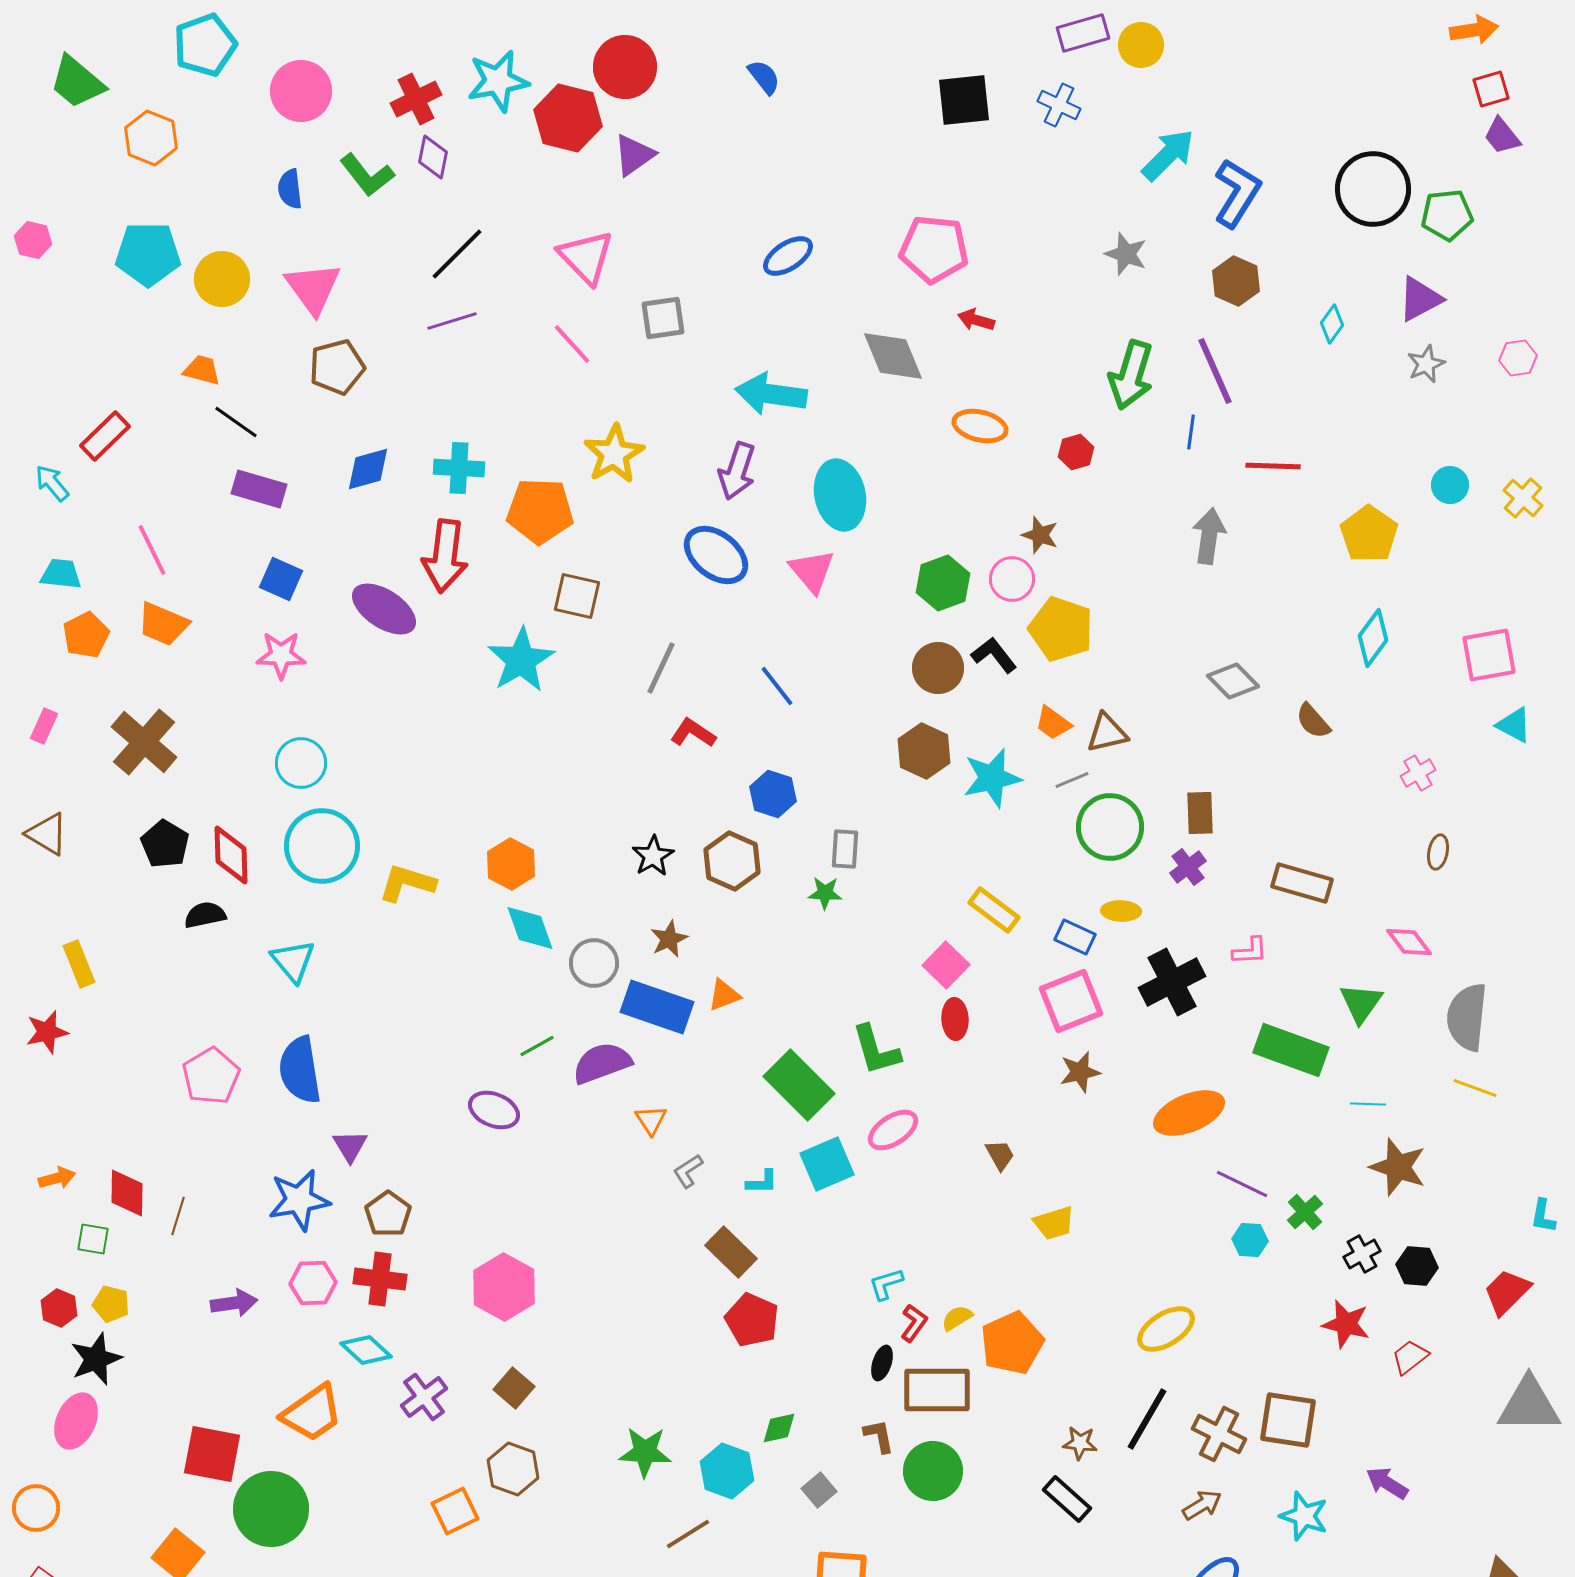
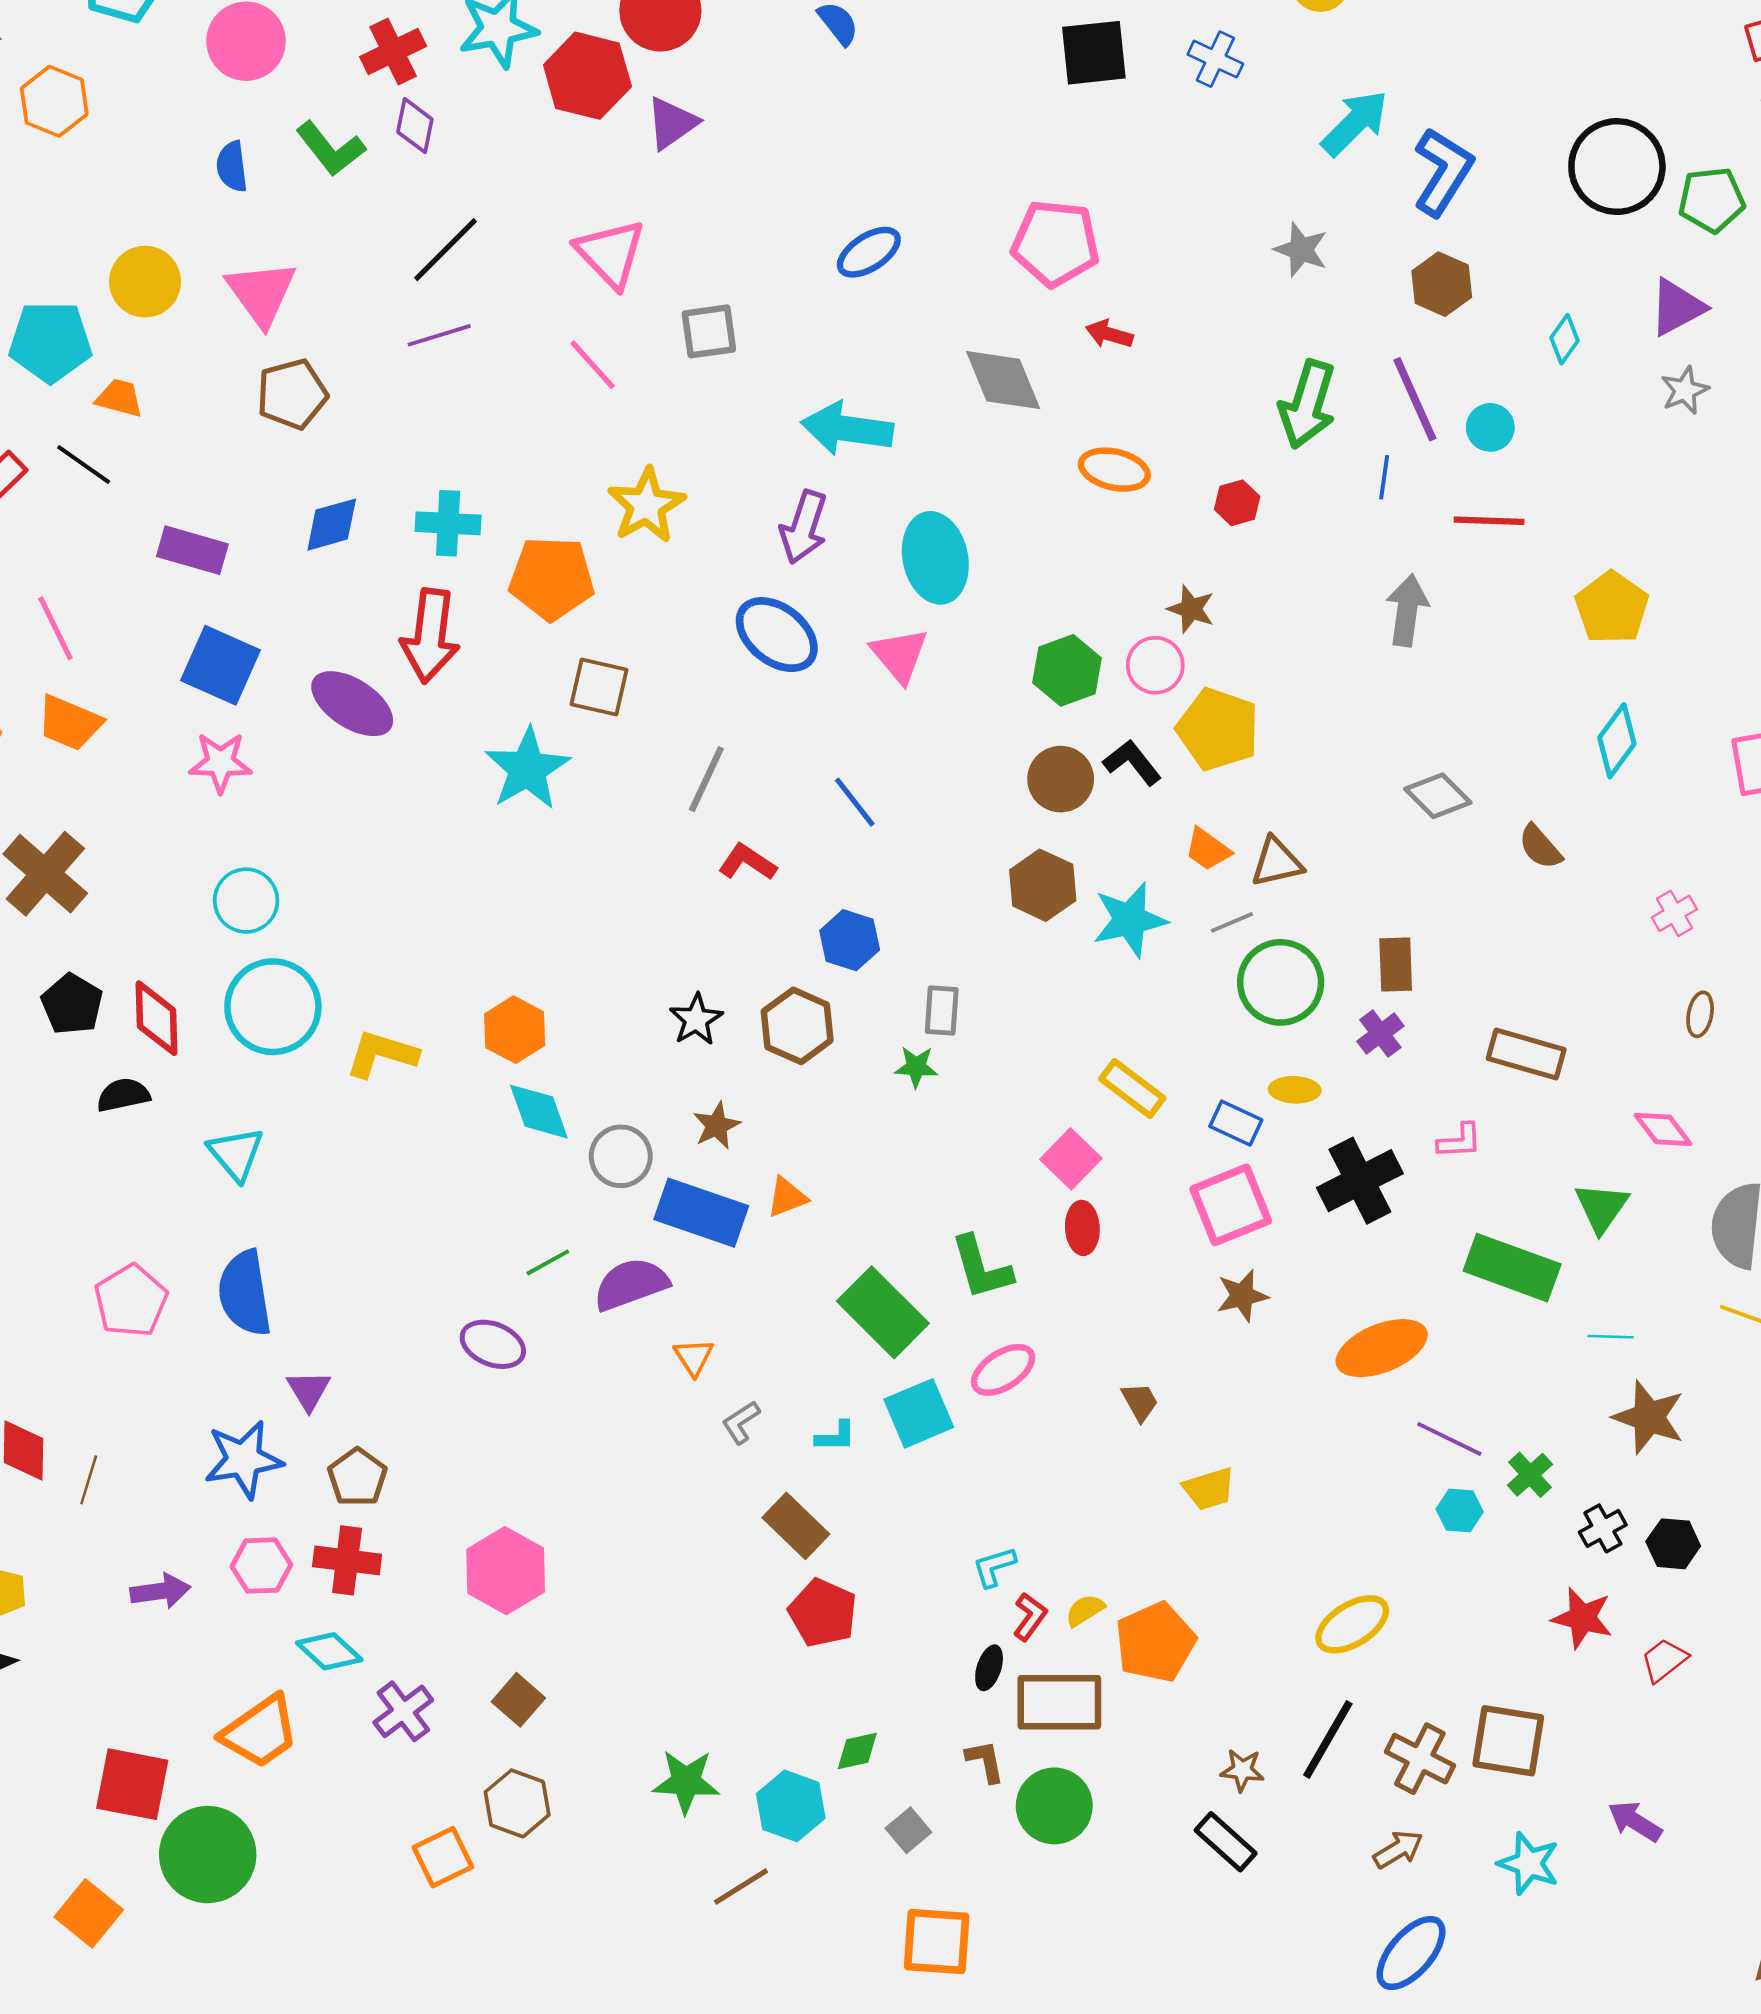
cyan pentagon: (148, 254) -> (50, 342), moved
black line: (236, 422) -> (84, 464), moved
cyan circle: (1450, 485) -> (1490, 427), moved
blue square: (281, 579) -> (220, 665), size x1.4

